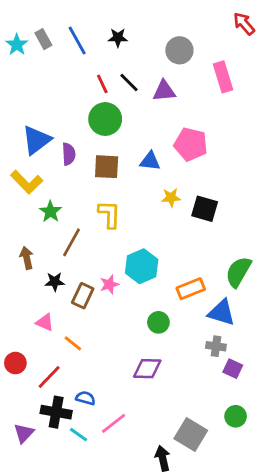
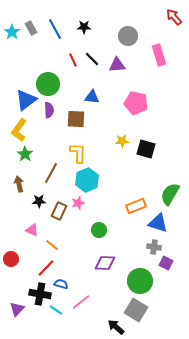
green circle: (105, 119) -> (48, 84), moved
blue triangle: (150, 161) -> (92, 97), moved
yellow L-shape: (27, 182) -> (19, 130), turned 80
green star: (50, 212) -> (25, 154), moved
cyan hexagon: (142, 266) -> (87, 180), moved
green circle: (158, 322) -> (99, 230), moved
red line: (49, 377) -> (46, 268), moved
green circle: (236, 416) -> (140, 281), moved, size x1.6
black arrow: (163, 458) -> (116, 327), turned -36

